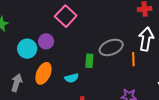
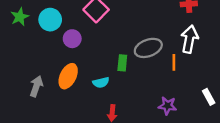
cyan circle: (27, 49) -> (50, 20), moved

